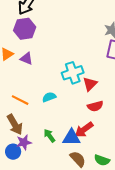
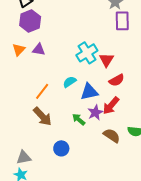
orange line: (20, 100) -> (42, 91), turned -66
blue triangle: (71, 138) -> (89, 92), moved
purple star: (24, 142) -> (95, 112), moved
blue circle: (13, 152) -> (61, 148), moved

